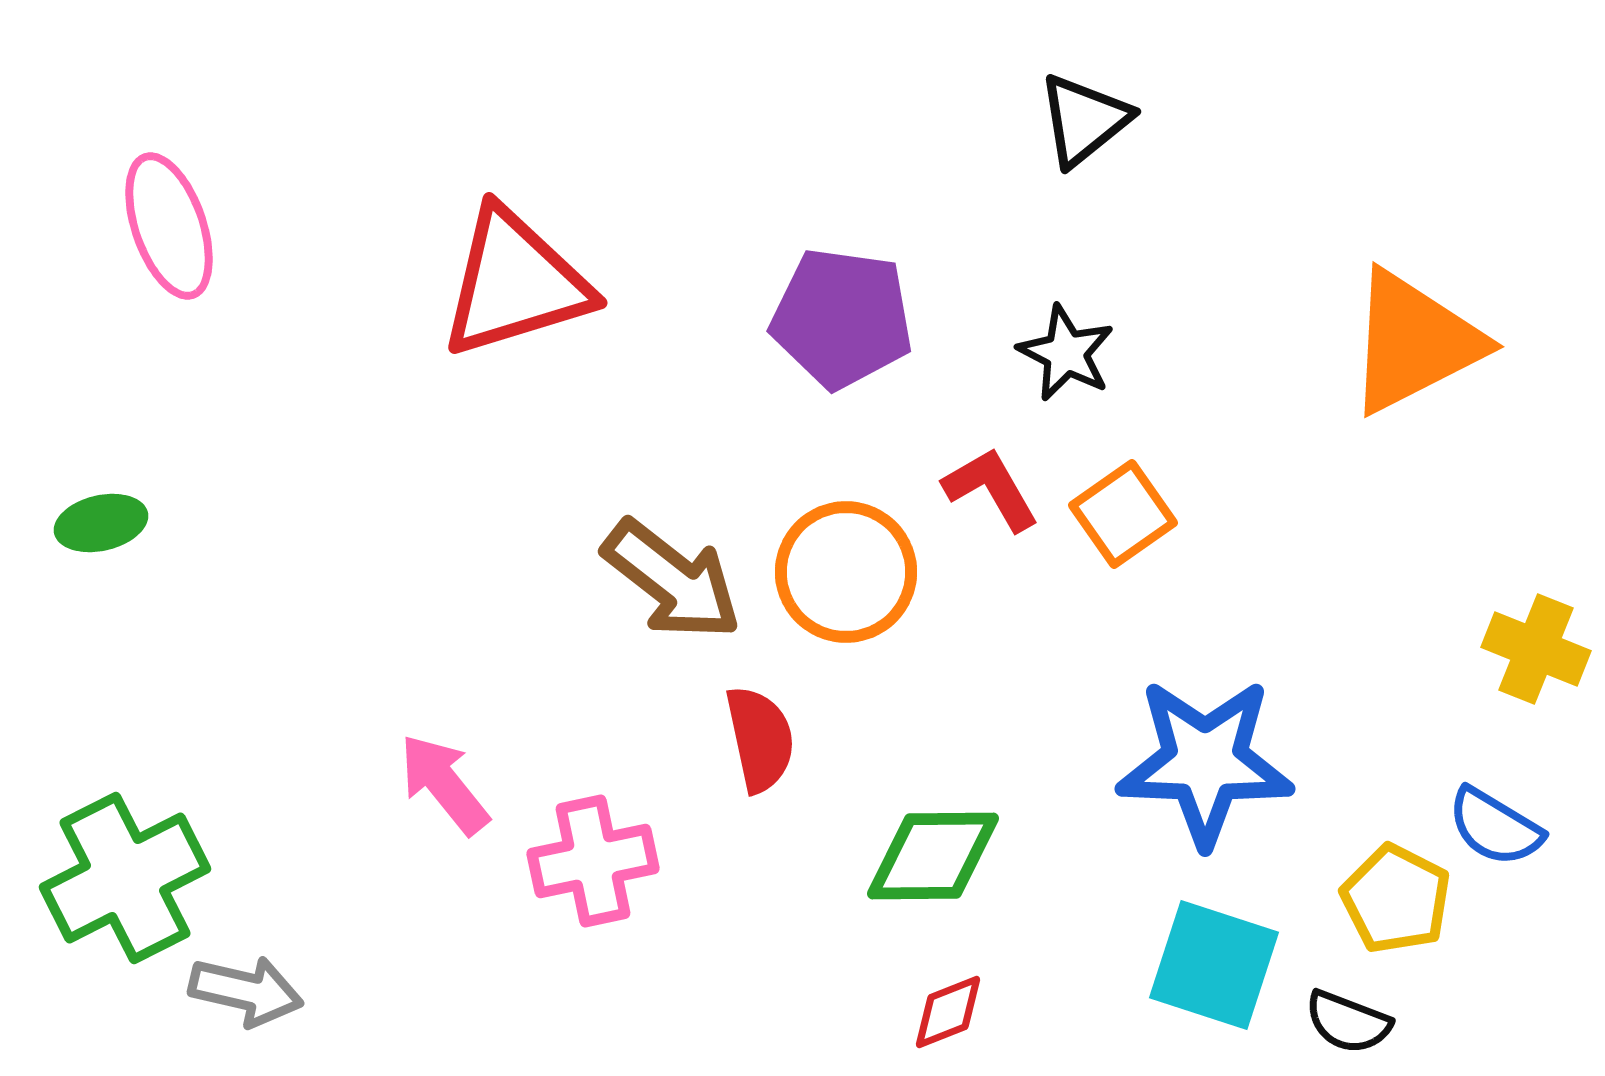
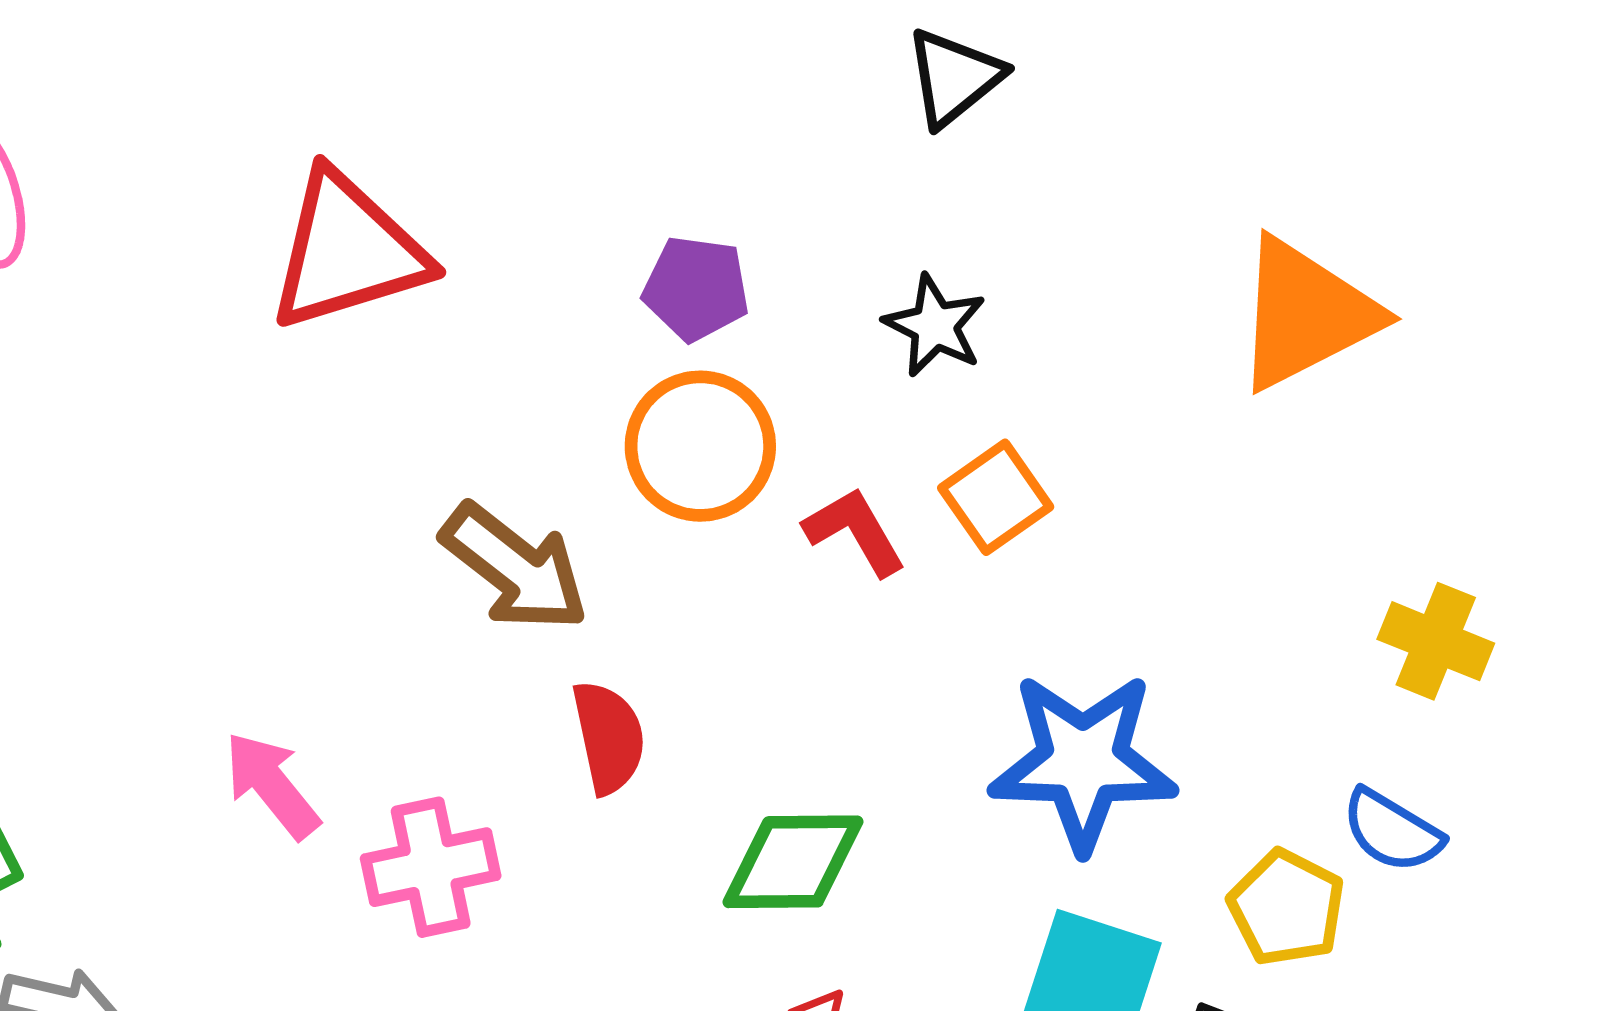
purple pentagon: (842, 318) -> (696, 288), size x0.7
red L-shape: (991, 489) -> (855, 531), moved
orange circle: (846, 572) -> (700, 446), moved

